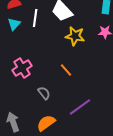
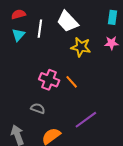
pink cross: (22, 68) -> (49, 80), moved, turned -36
gray semicircle: (44, 93) -> (38, 108), moved, turned -32

